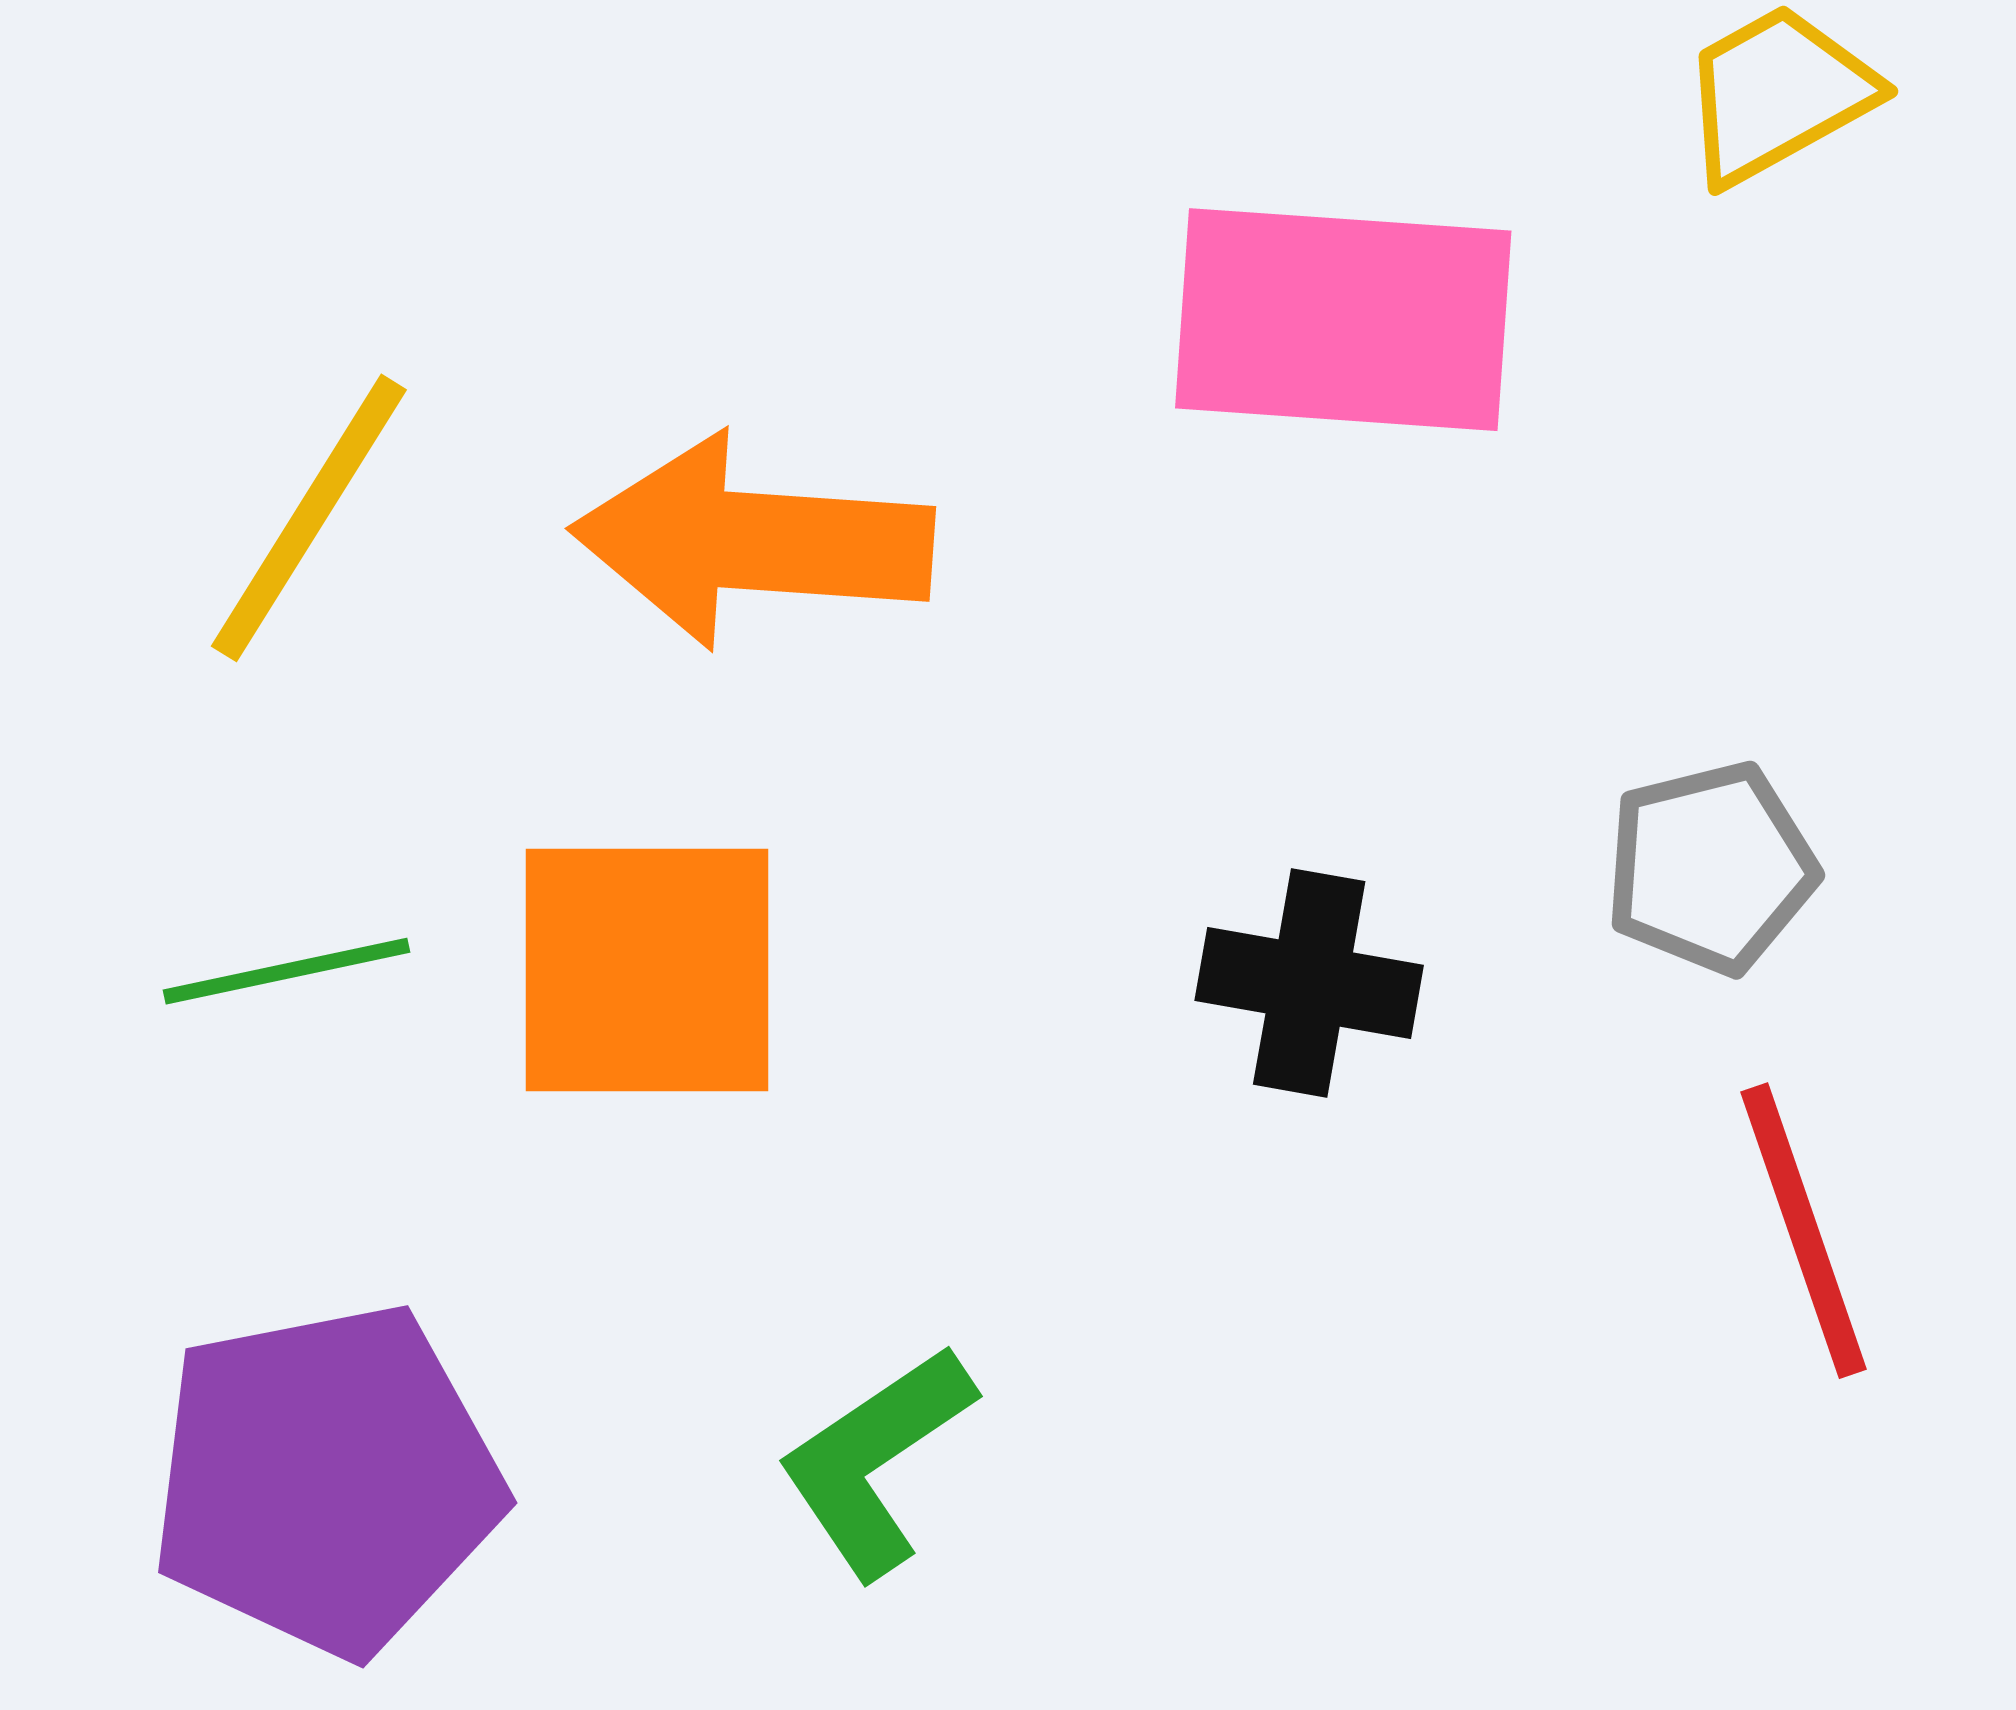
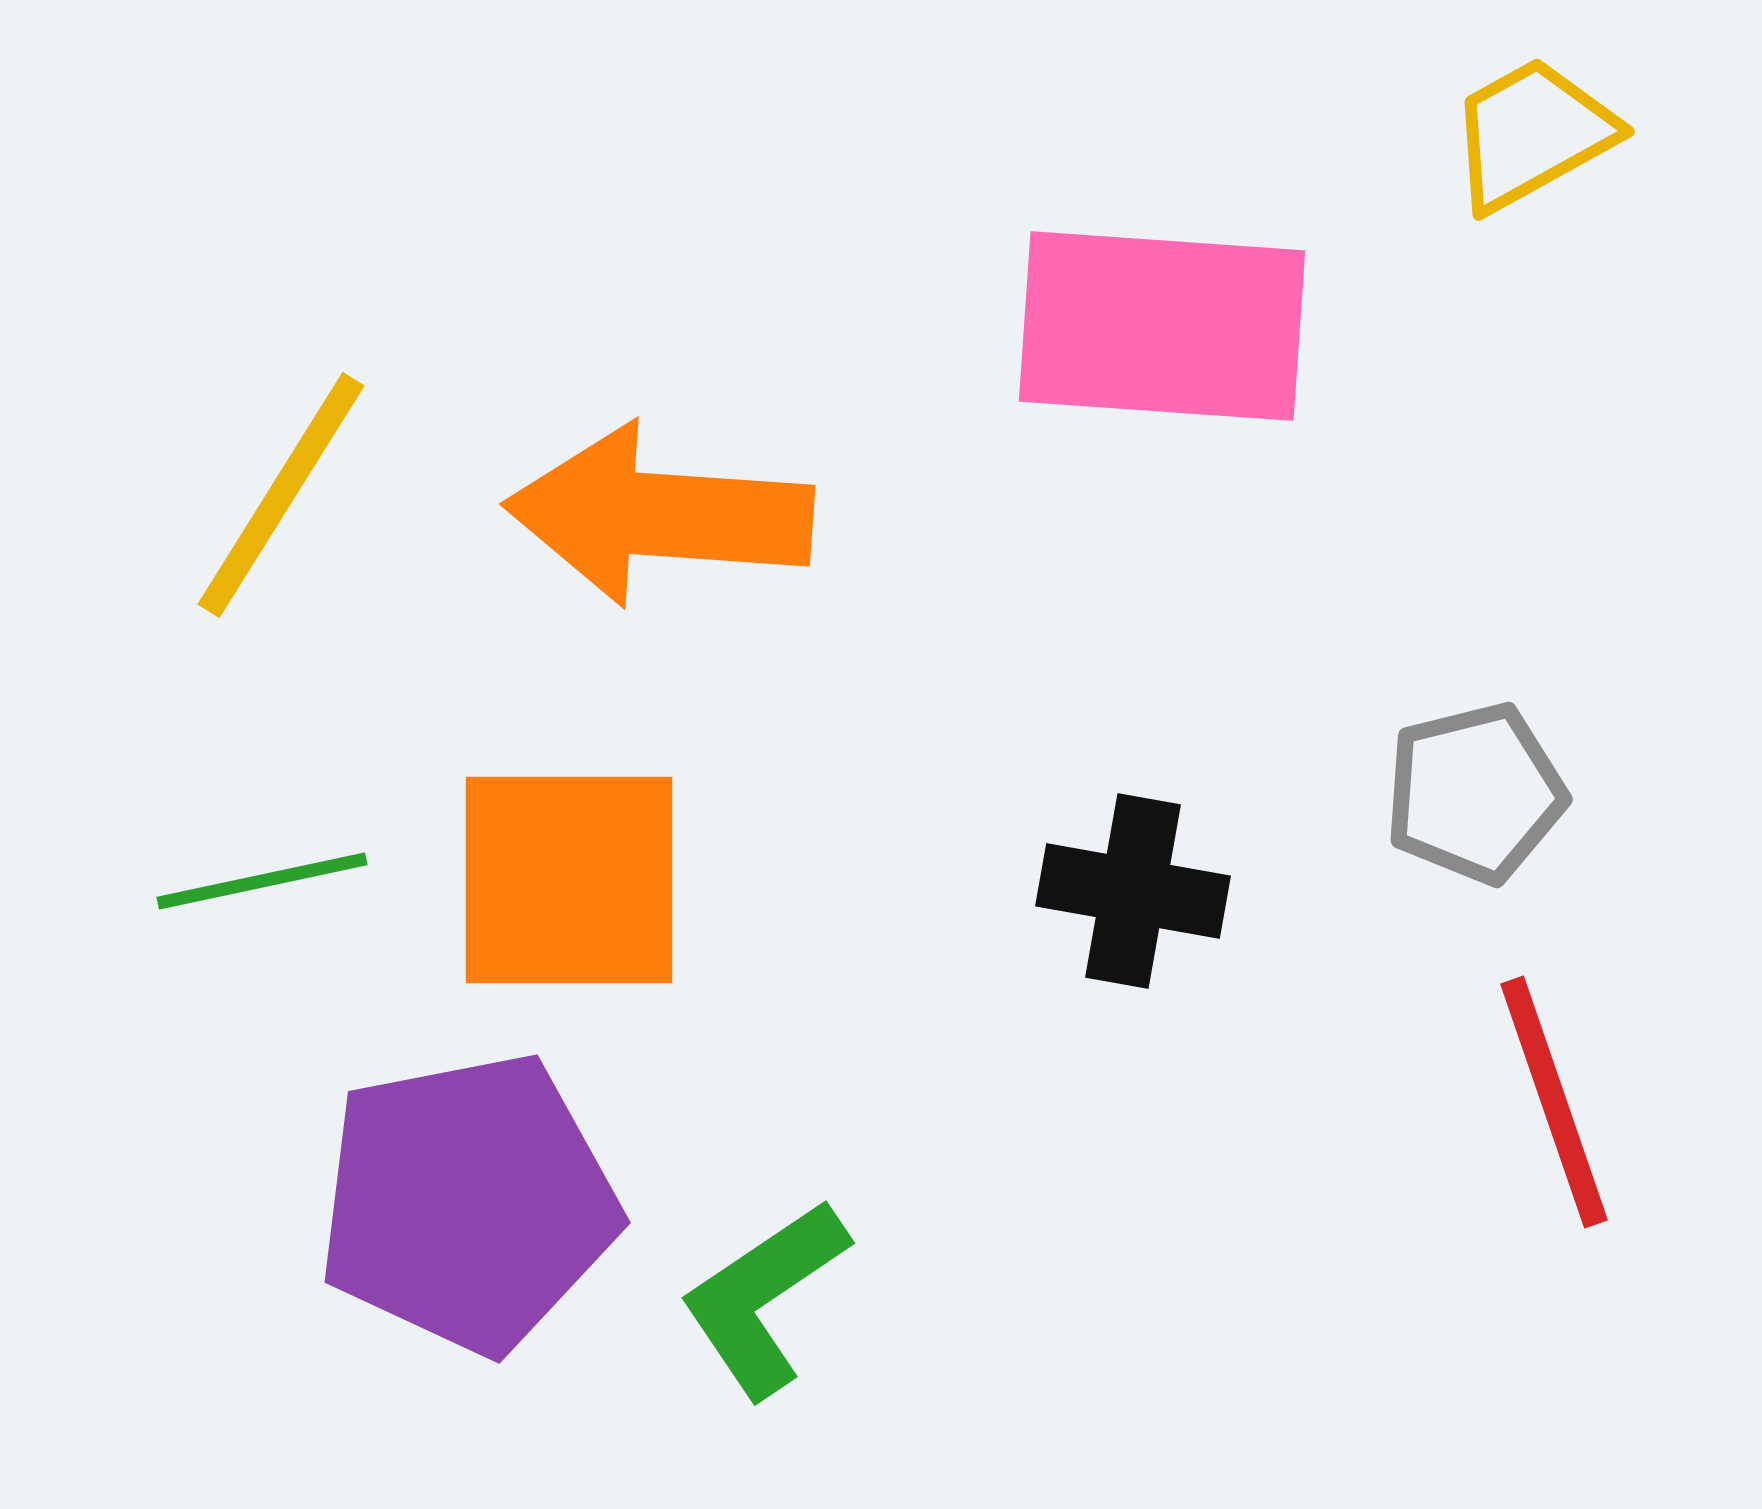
purple pentagon: (326, 1480) -> (468, 1203), moved

